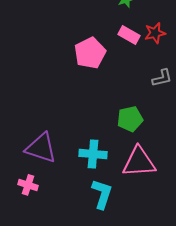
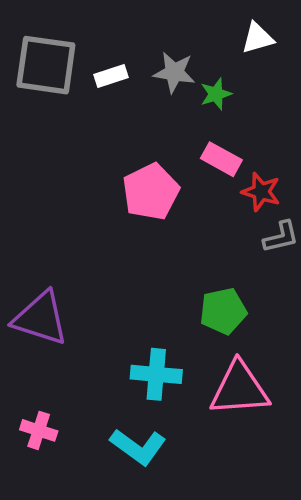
red star: (155, 33) -> (261, 192), moved, turned 30
purple triangle: (41, 148) -> (40, 318), moved
cyan L-shape: (102, 194) -> (138, 447), moved, turned 108

